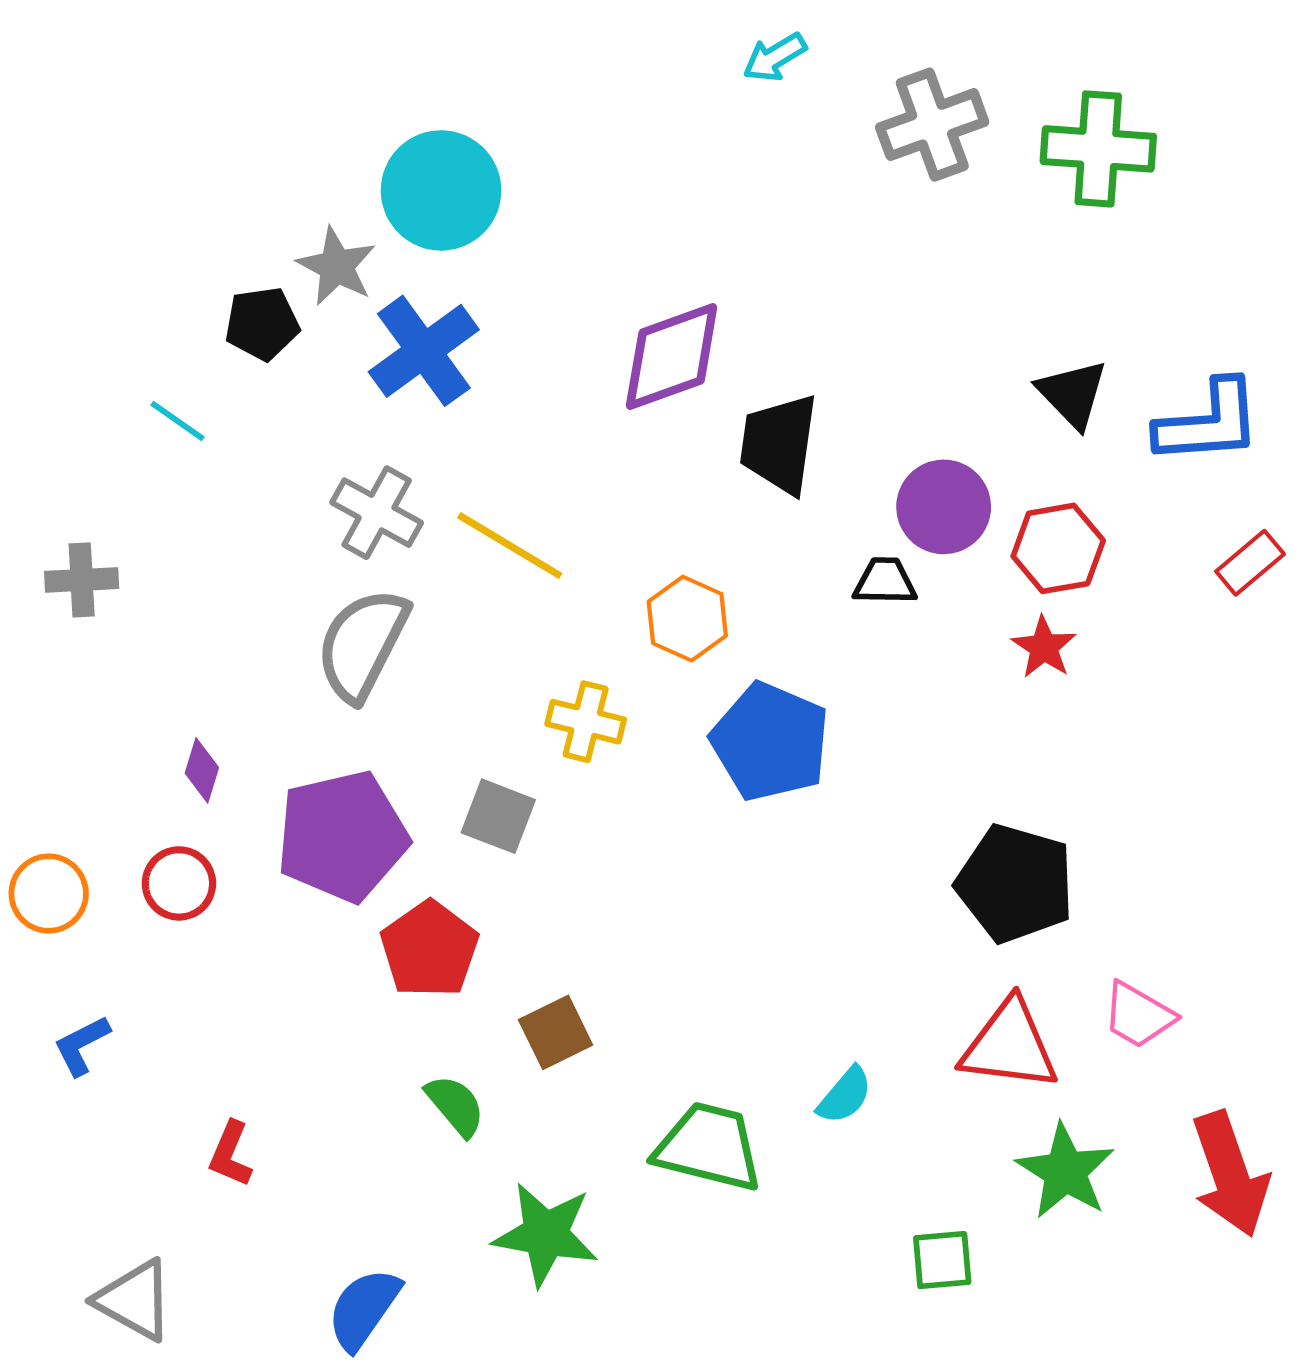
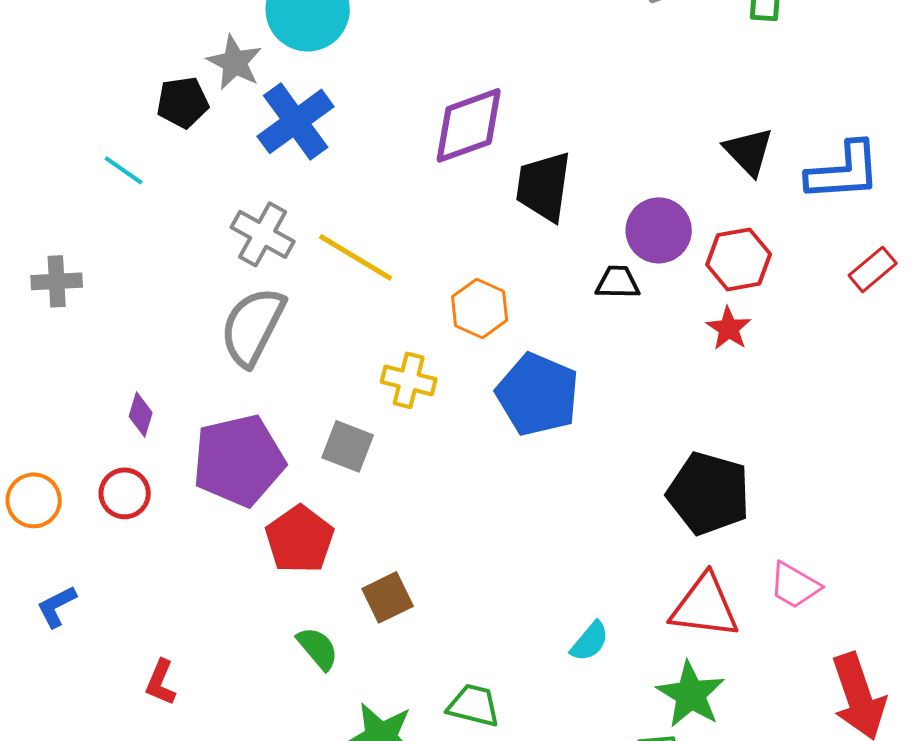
green trapezoid: (709, 1147) -> (474, 705), moved, size x0.7
green star: (1065, 1171) -> (691, 694), moved

